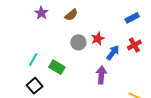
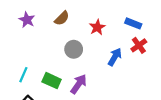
blue rectangle: (132, 18) -> (133, 23), moved, turned 56
red star: (98, 39) -> (97, 27), moved
purple arrow: (101, 75) -> (79, 84), moved, turned 36

